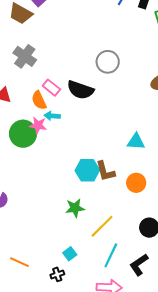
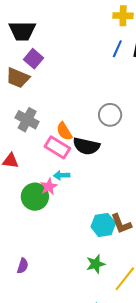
pink rectangle: (51, 88) -> (57, 147), size x1.4
orange semicircle: (39, 100) -> (64, 131), moved
pink star: (38, 125) -> (49, 187), turned -30

